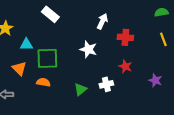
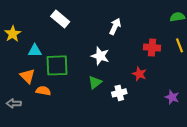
red cross: (125, 37) -> (152, 48), moved
purple star: (155, 80) -> (172, 97), moved
orange semicircle: (43, 82) -> (43, 91), moved
green triangle: (80, 89) -> (95, 82), moved

